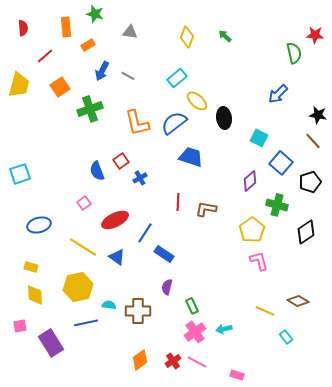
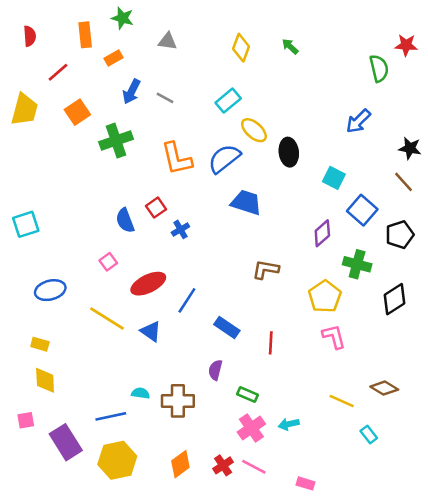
red line: (178, 202) -> (271, 343), moved
blue rectangle: (164, 254) -> (227, 327), moved
yellow hexagon: (78, 287) -> (117, 460), moved
green rectangle: (192, 306) -> (248, 394), turned -42

